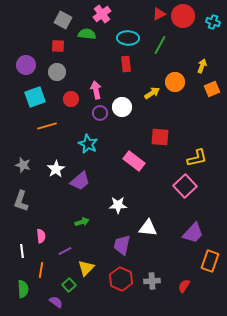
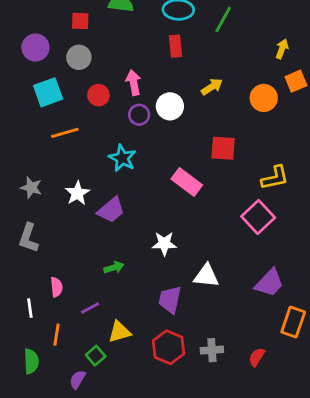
orange circle: (175, 82) -> (264, 98), moved
yellow triangle: (86, 268) -> (119, 332), turned 30
purple semicircle: (56, 302) -> (77, 379), turned -96

